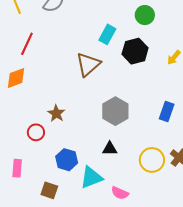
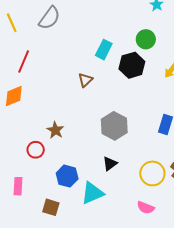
green circle: (145, 15) -> (146, 39), moved
brown triangle: (88, 64) -> (85, 80), size x0.6
black triangle: (110, 149) -> (110, 164), turned -35
pink semicircle: (120, 193) -> (146, 208), moved

